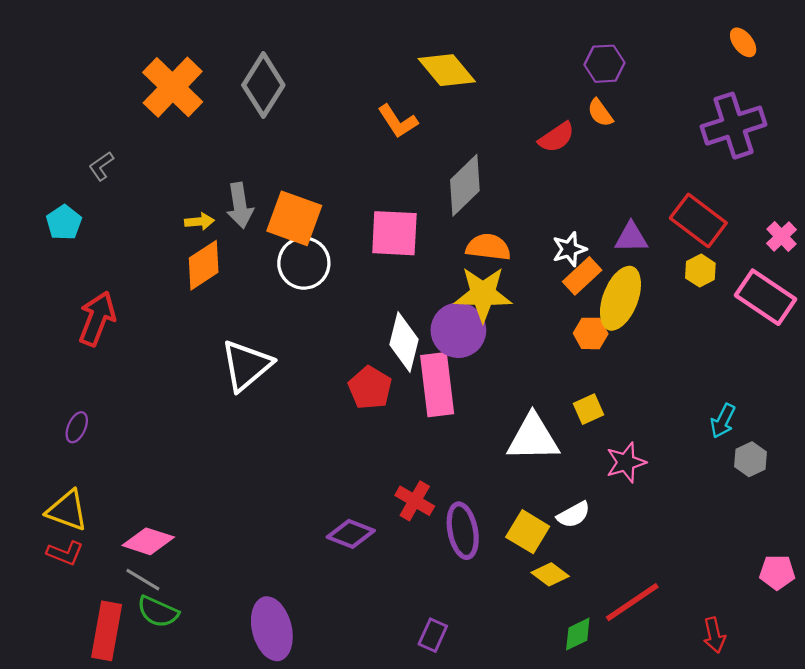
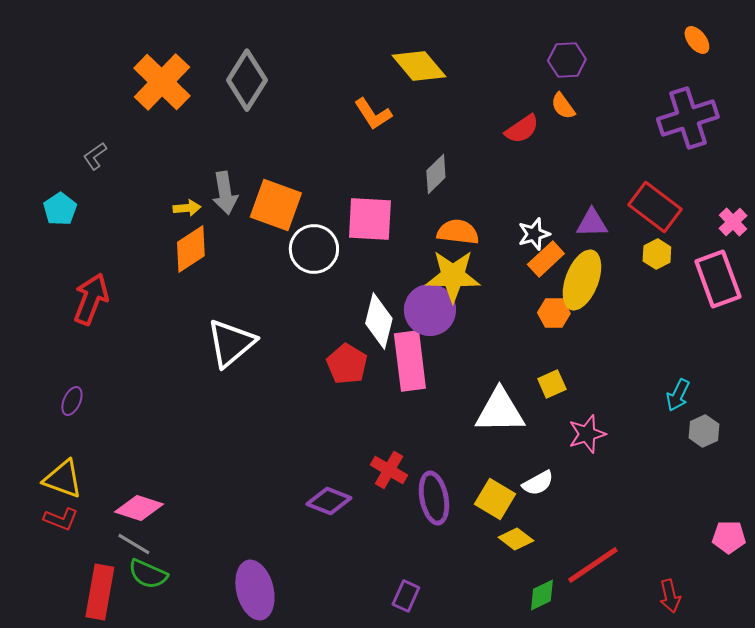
gray diamond: (465, 185) -> (436, 174), size x0.7
white circle: (304, 263) -> (314, 249), moved
pink rectangle: (765, 297) -> (718, 279), turned 36

